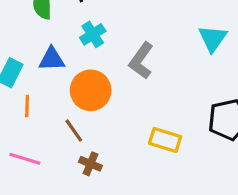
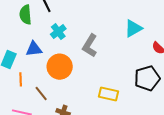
cyan triangle: (213, 38) -> (133, 28), turned 30
brown line: (74, 131) -> (41, 93), moved

